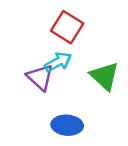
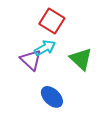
blue ellipse: (67, 125) -> (52, 97), turned 40

